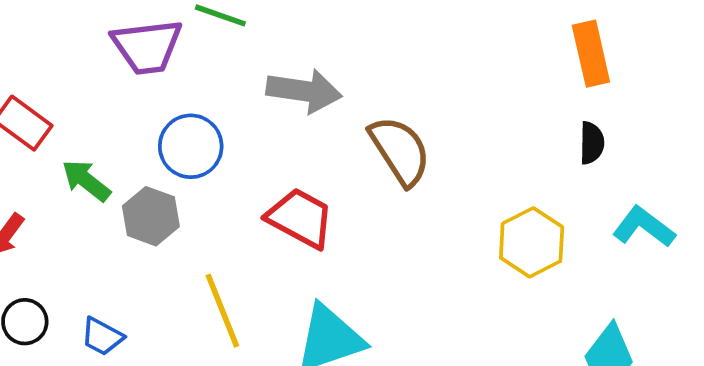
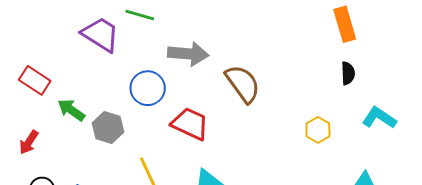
purple trapezoid: (147, 47) -> (100, 34), turned -138
blue circle: (191, 146) -> (148, 88), moved
yellow hexagon: (532, 242) -> (318, 130), size x0.7

